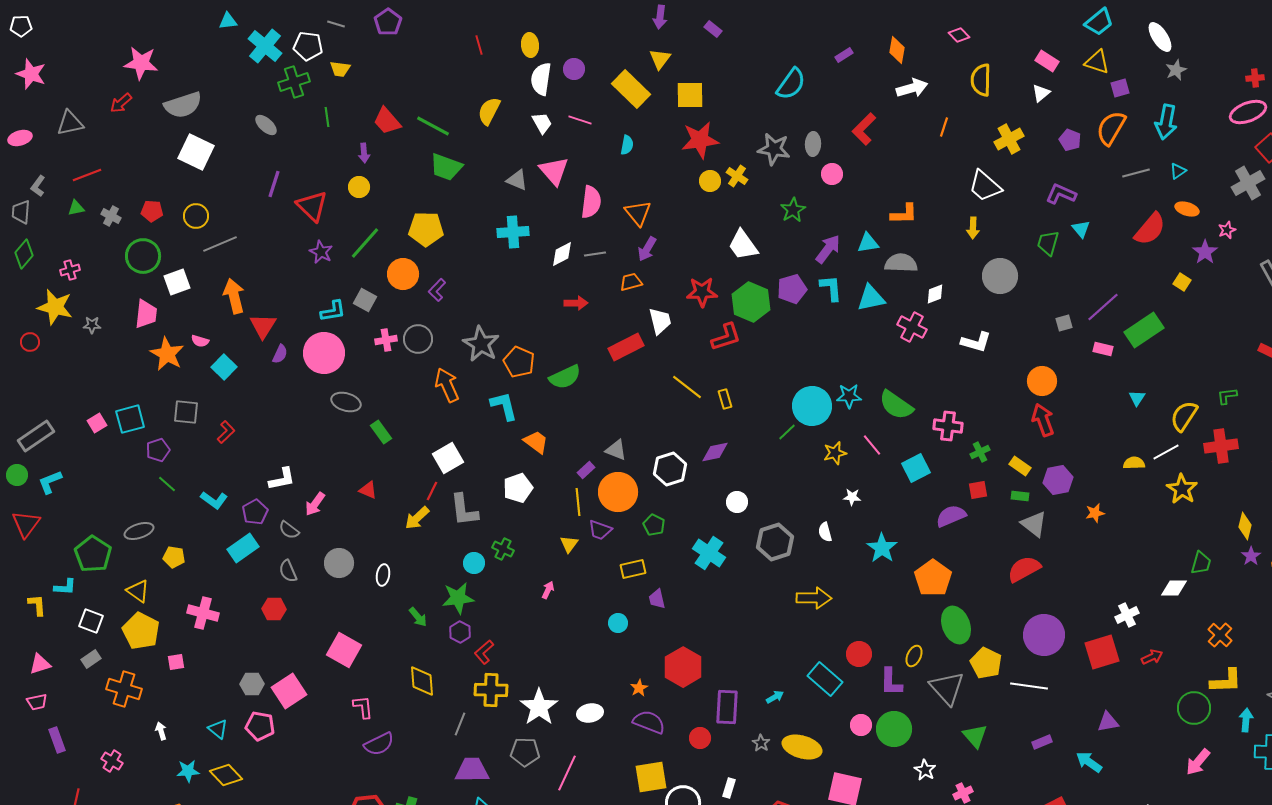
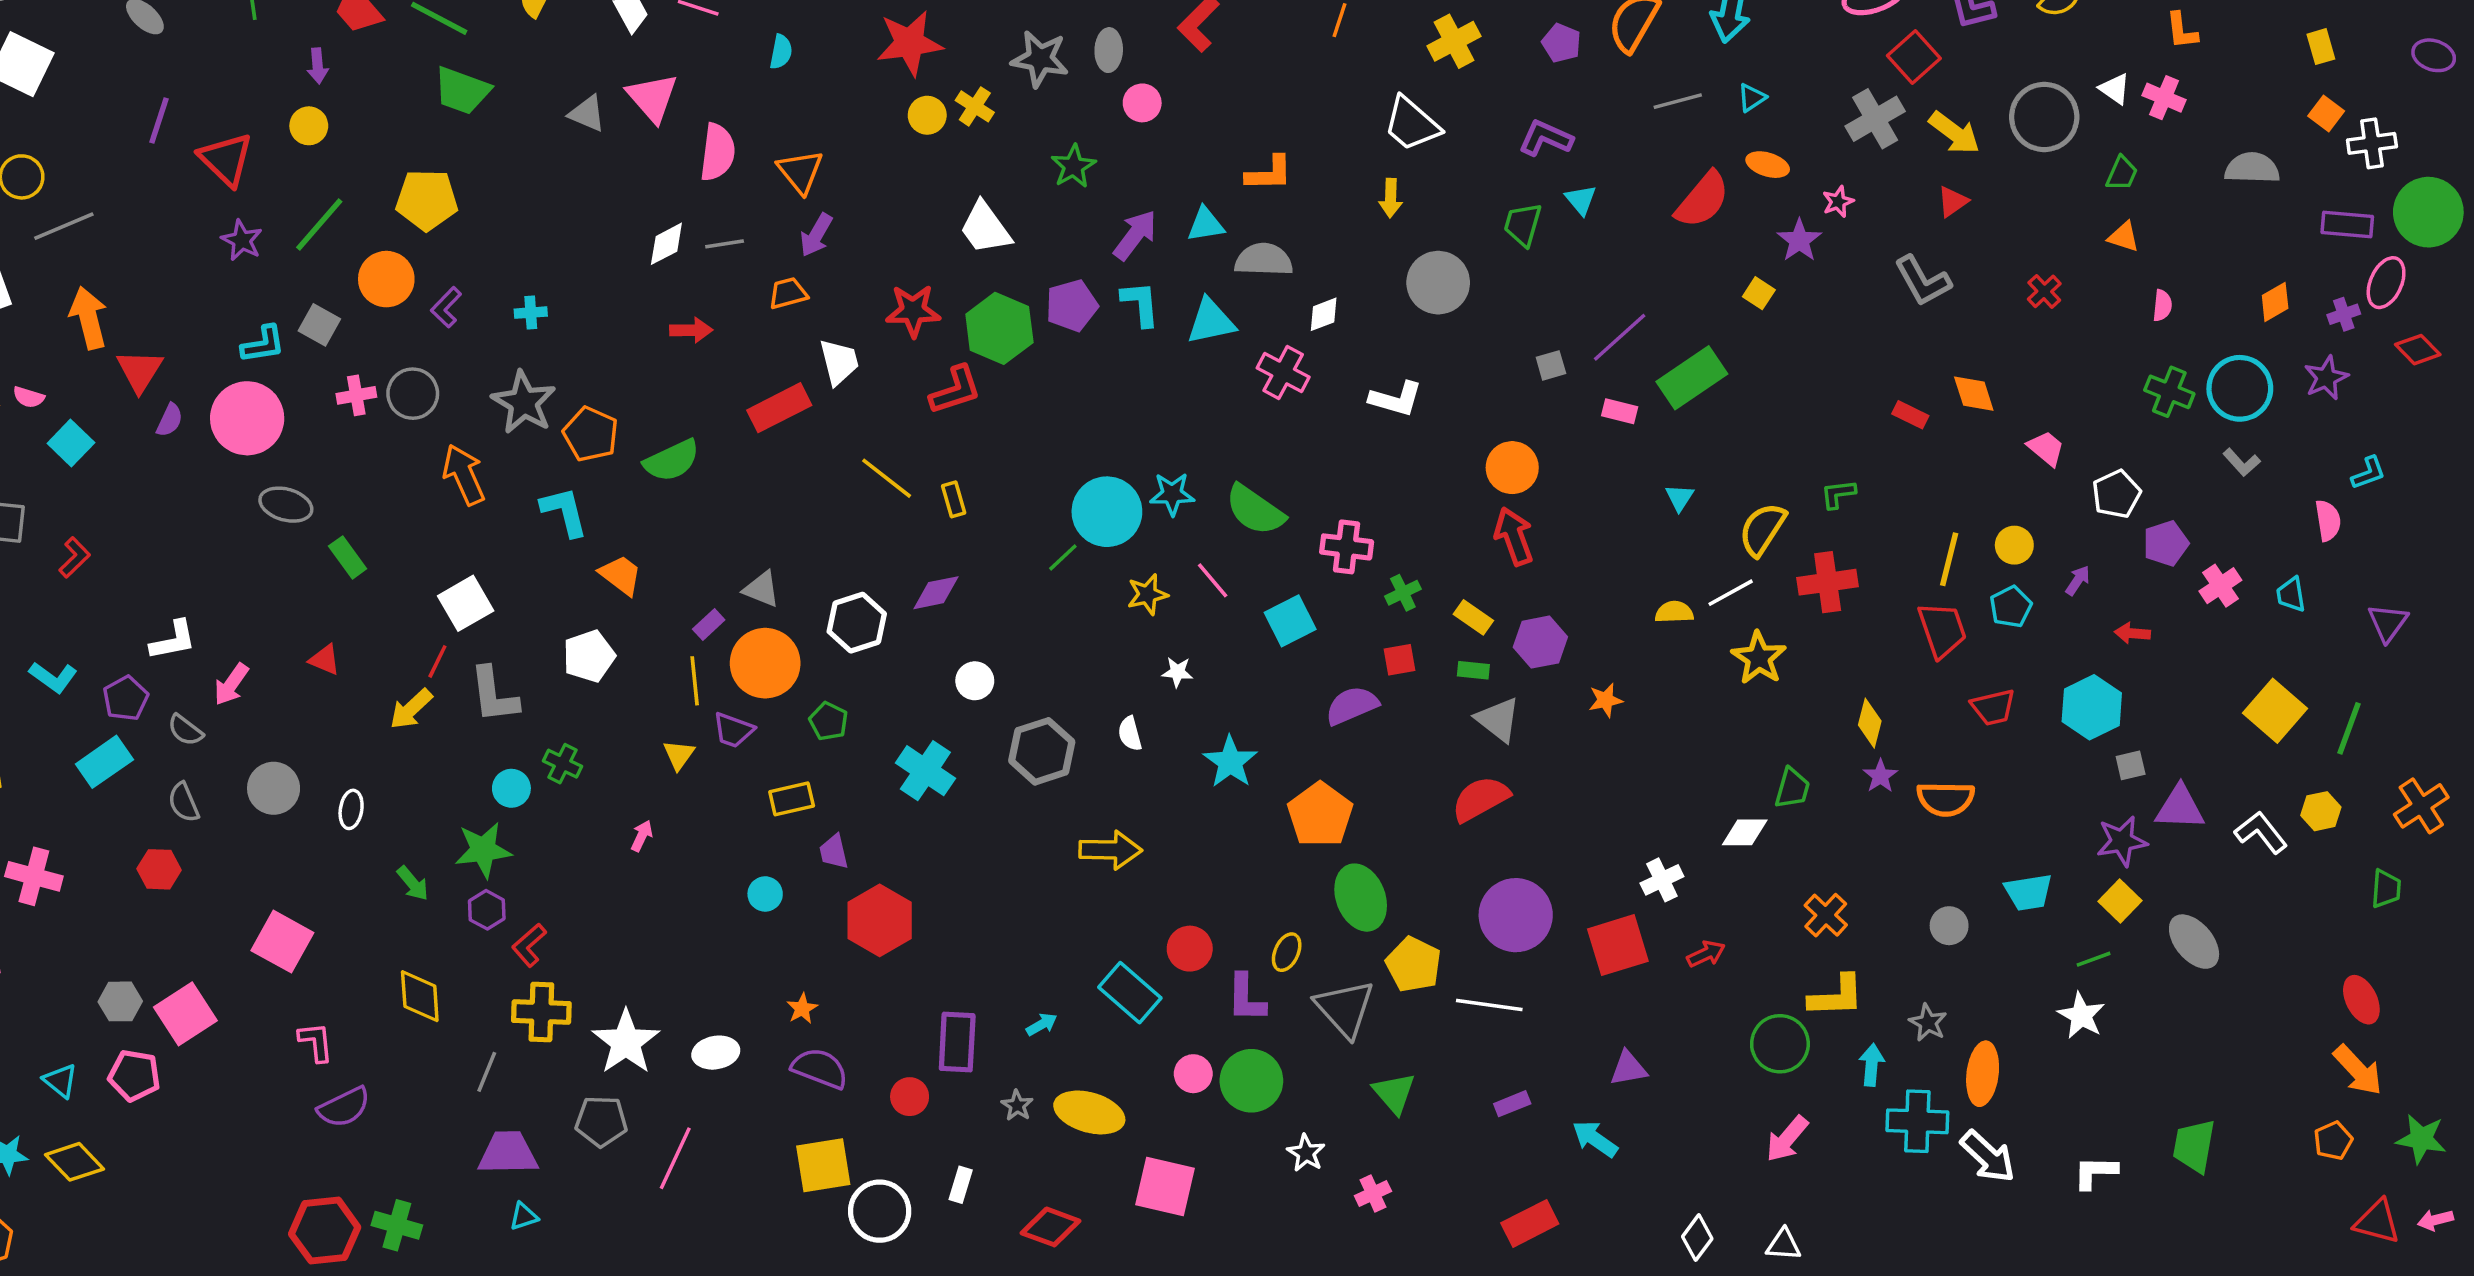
cyan cross: (513, 232) -> (531, 313), moved, size x0.6
red hexagon: (683, 667) -> (880, 920), moved

